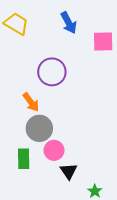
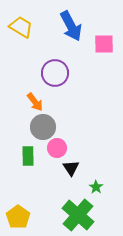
blue arrow: (69, 23) -> (71, 26), size x1.4

